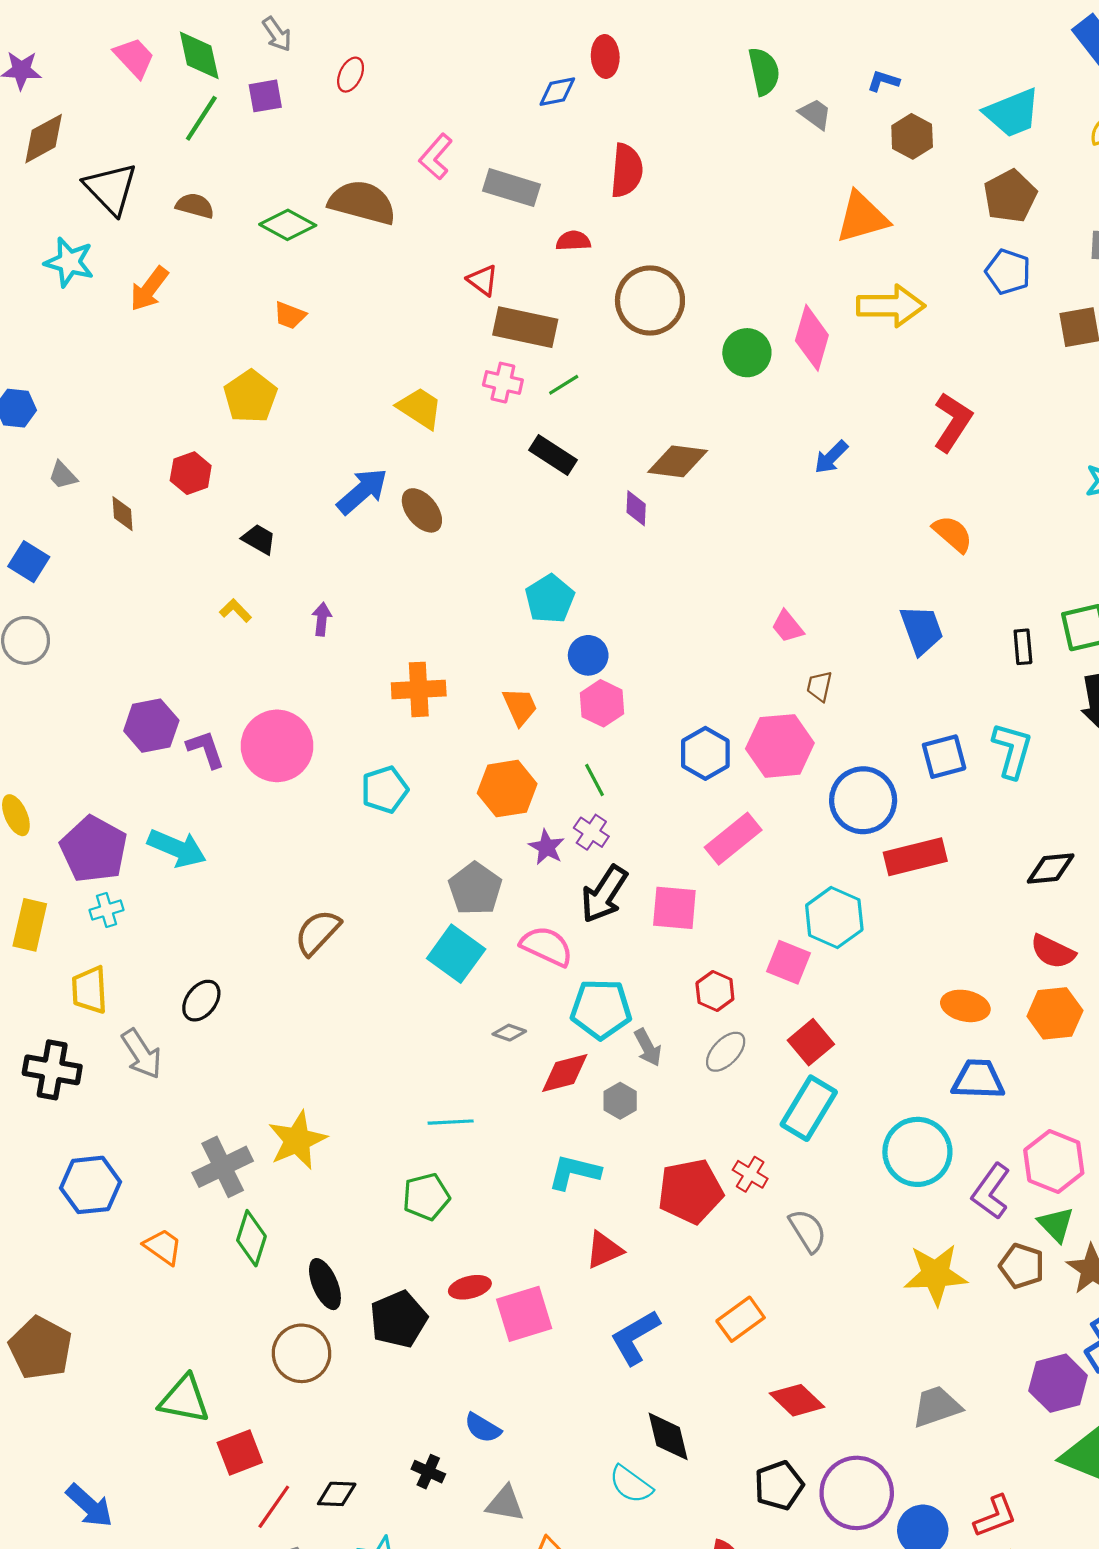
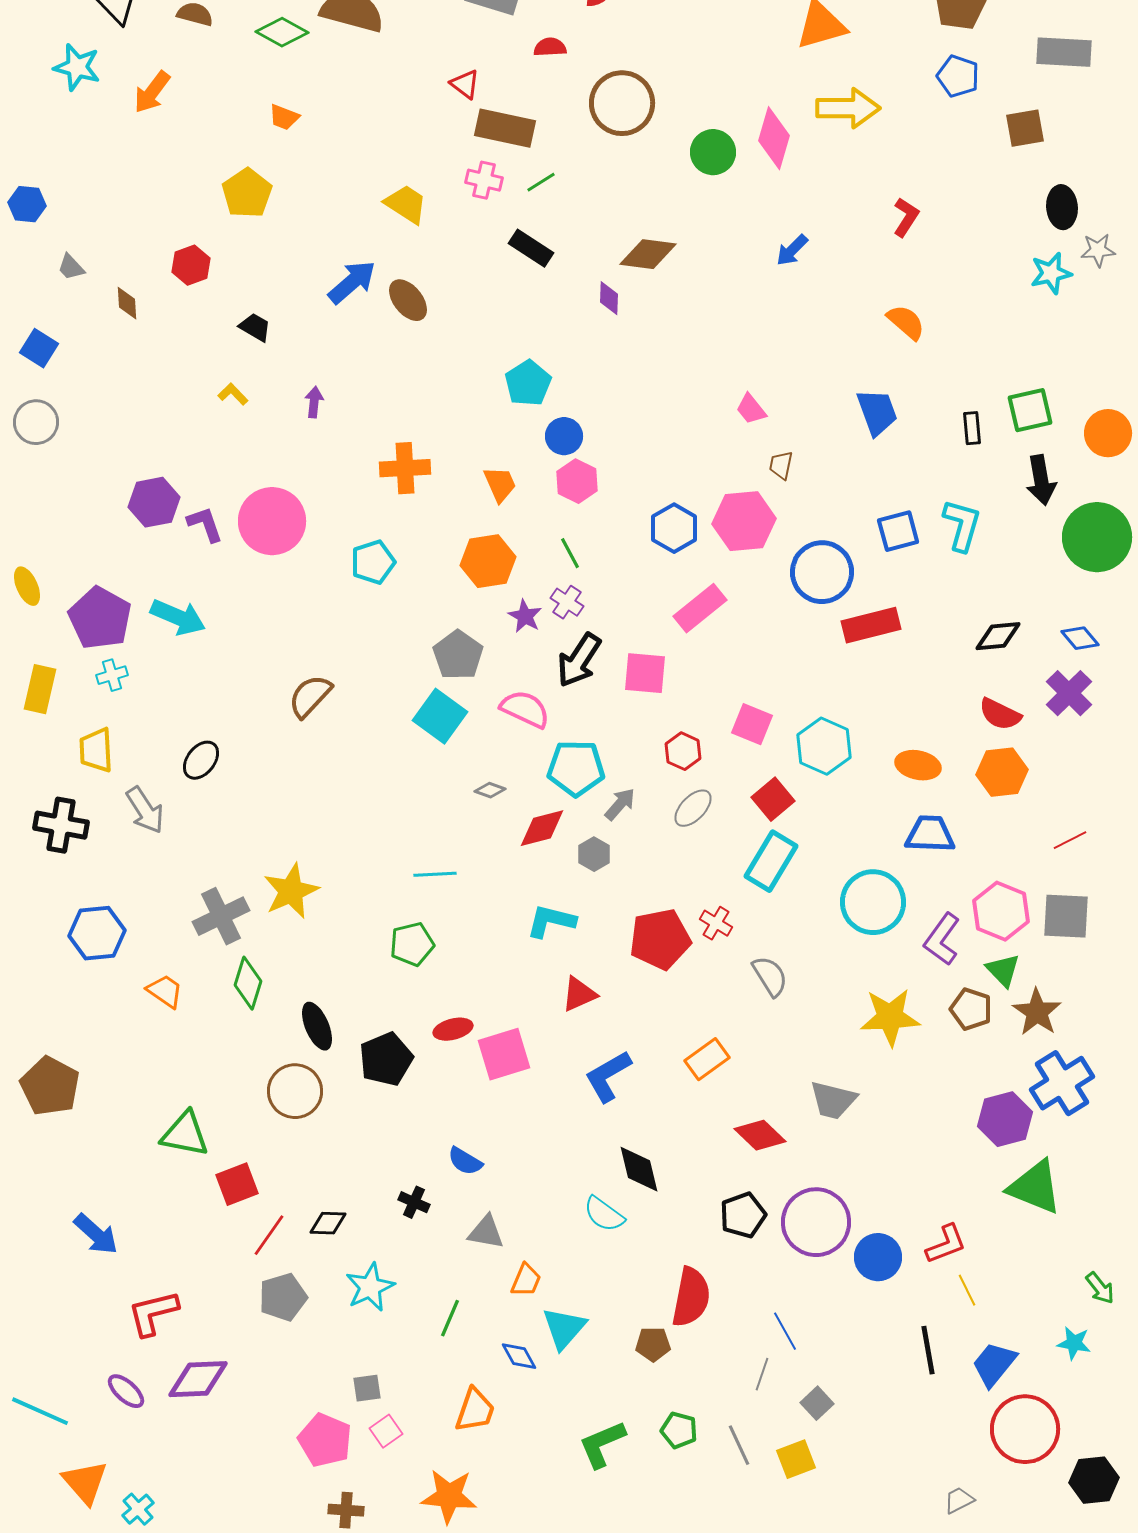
red L-shape: (953, 422) -> (906, 217), size x0.7
cyan hexagon: (834, 917) -> (824, 746), moved
gray arrow: (648, 1047) -> (620, 804), turned -111
gray trapezoid: (937, 1407) -> (833, 1100), moved, turned -147

